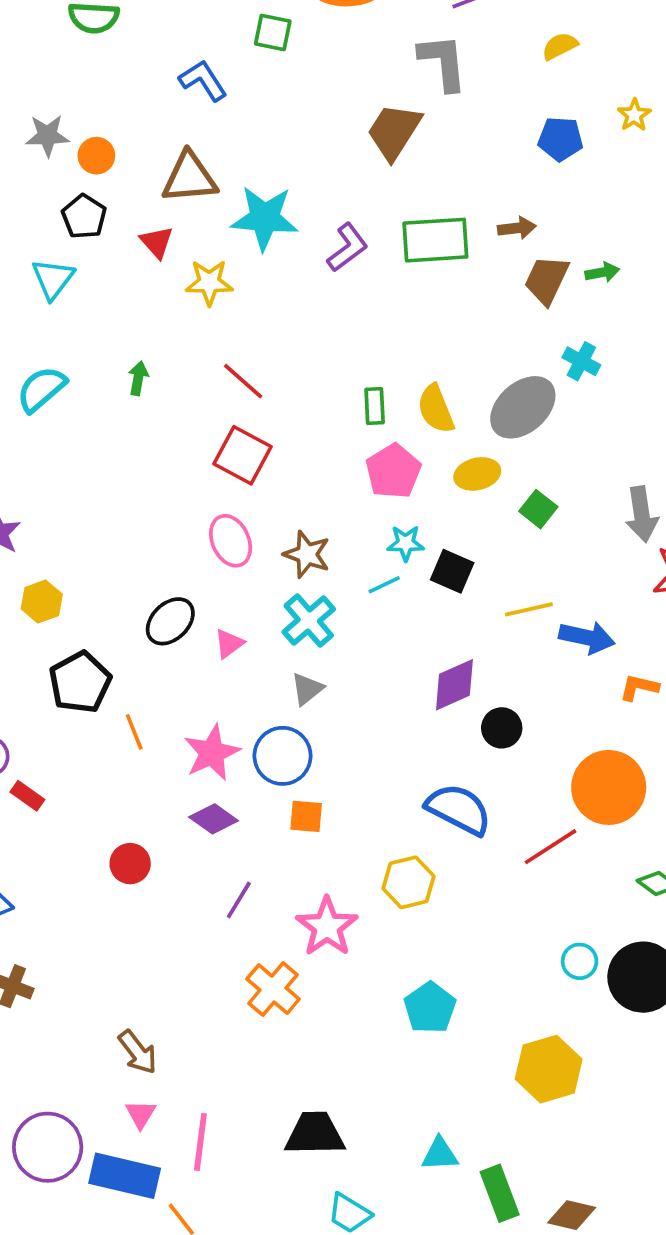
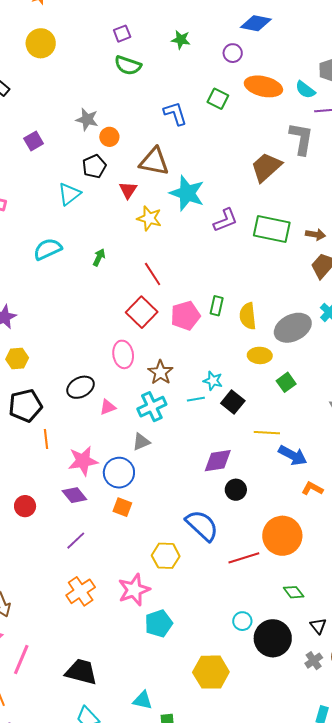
pink pentagon: (393, 471) -> (185, 316), moved
pink star: (327, 927) -> (134, 590), moved

